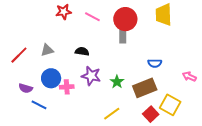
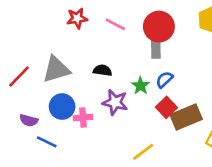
gray triangle: (47, 50) -> (56, 69), size x1.6
blue semicircle: (155, 63) -> (164, 80), moved, turned 136
green star: (117, 82) -> (140, 86), moved
red square: (151, 114) -> (166, 107), moved

